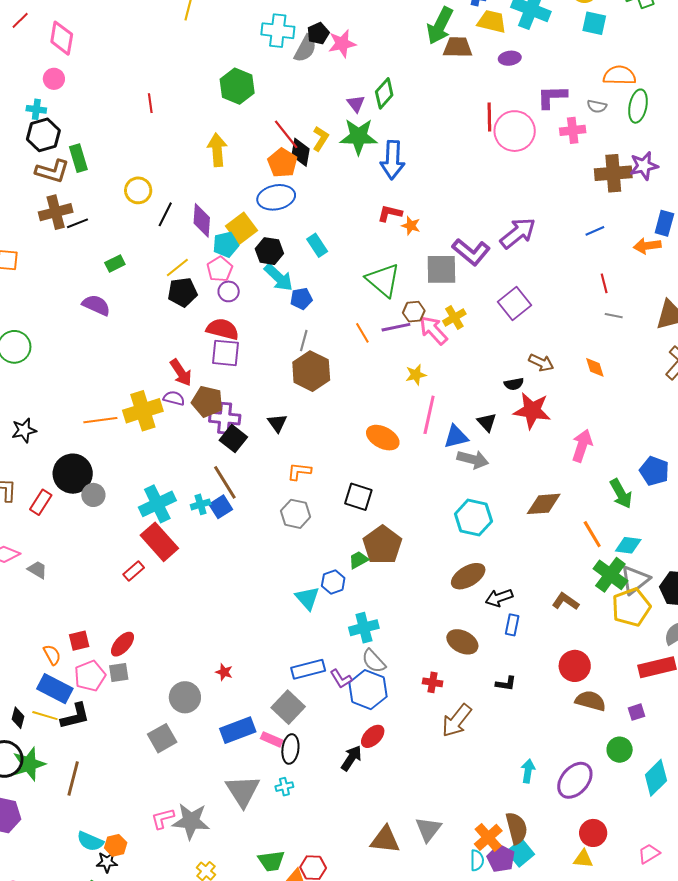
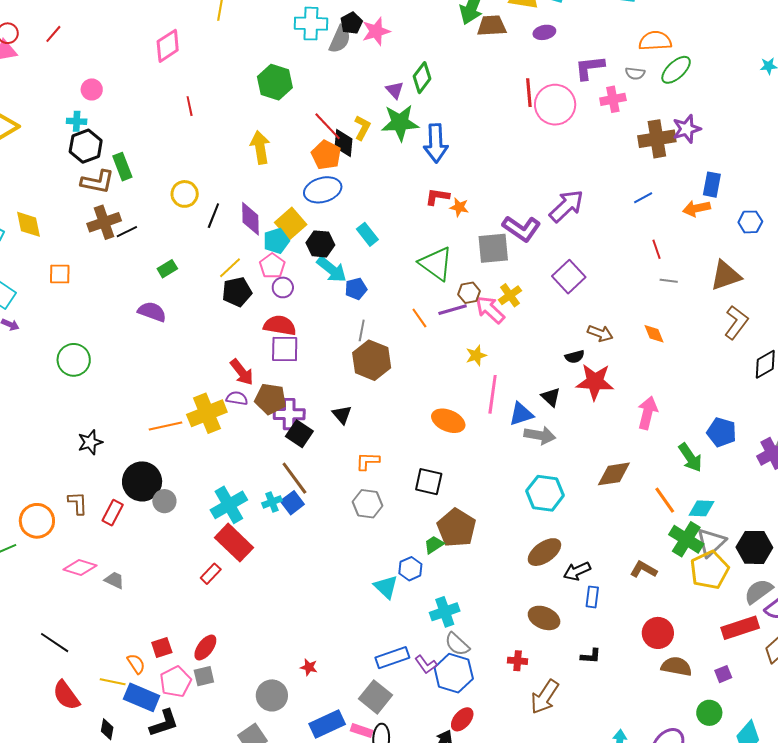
pink diamond: (62, 38) -> (168, 46), moved, turned 52
green ellipse: (638, 106) -> (676, 70), turned 40
yellow line: (45, 716) -> (113, 682), moved

